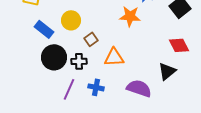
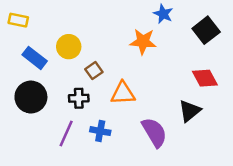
black circle: (54, 57) -> (31, 97), moved
purple semicircle: (139, 88) -> (154, 132), turned 40

